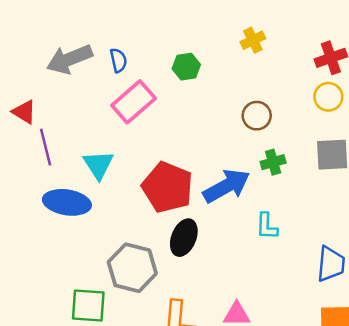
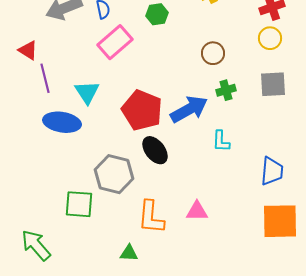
black ellipse: (184, 238) -> (155, 150), turned -60

